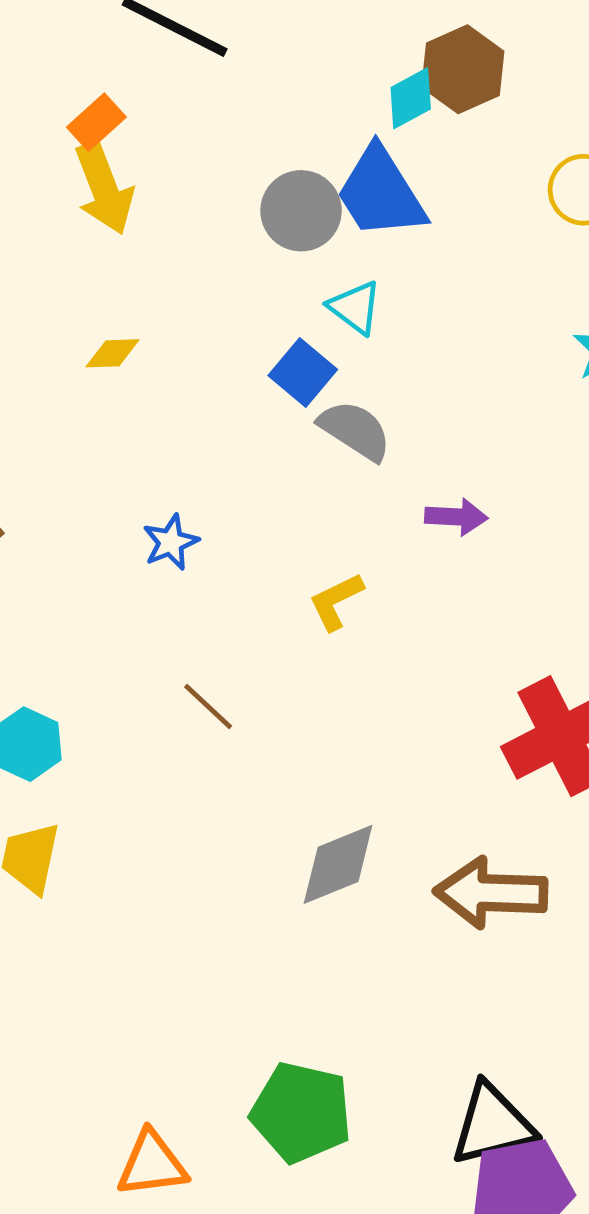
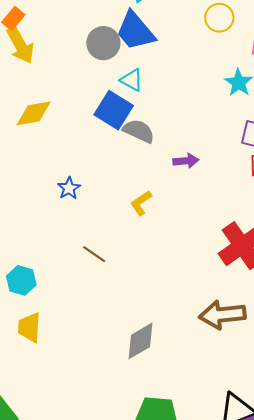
yellow diamond: (112, 353) -> (34, 113), size x1.6
blue square: (303, 373) -> (114, 110), size x1.4
gray diamond: (338, 864) -> (140, 341), moved

